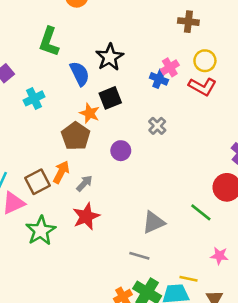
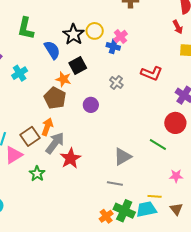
yellow circle: (205, 61) -> (95, 31), moved
red L-shape: (202, 87) -> (152, 73), moved
gray arrow: (84, 183) -> (55, 143), moved, size x1.6
green star: (41, 231) -> (37, 174), size x0.7

